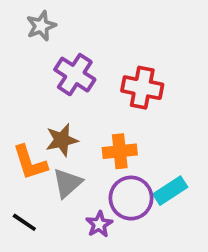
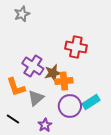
purple cross: (75, 75) -> (33, 66), moved
brown star: (62, 140) -> (53, 73), moved
purple star: (99, 224) -> (45, 125), moved

